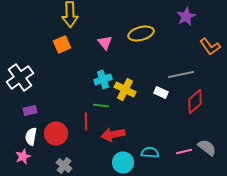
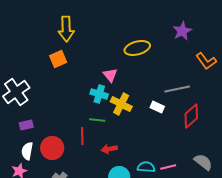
pink triangle: (105, 42) -> (110, 75), moved
cyan cross: (103, 79) -> (99, 94), turned 36
red arrow: (113, 134) -> (109, 149), size x0.7
pink line: (184, 151) -> (168, 167), moved

